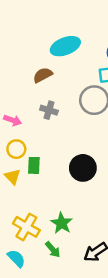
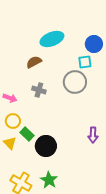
green rectangle: (34, 165) -> (27, 134), turned -48
black circle: (83, 168) -> (46, 146), moved

